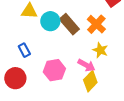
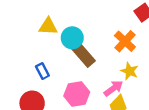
brown rectangle: (69, 24) -> (84, 55), moved
pink arrow: (86, 65) -> (113, 88), turned -66

